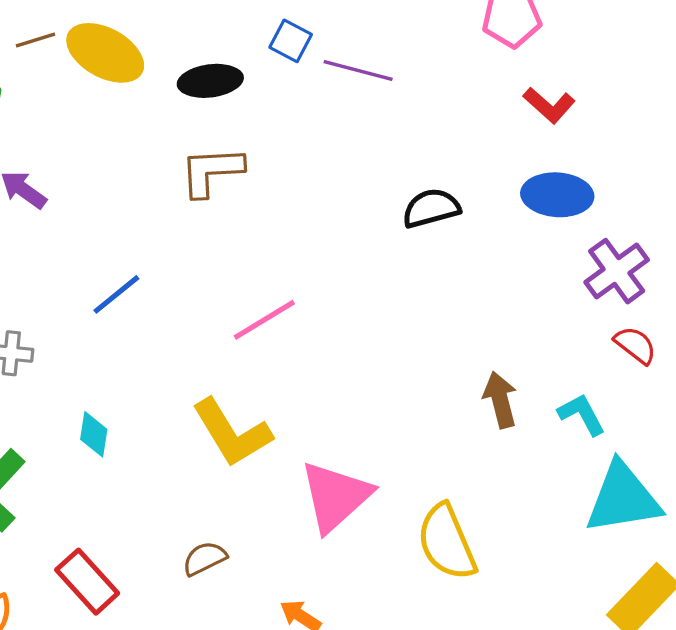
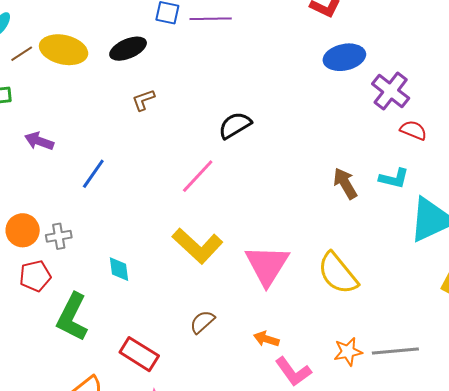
brown L-shape: (212, 171) -> (143, 100), size x0.6
black semicircle: (431, 208) -> (235, 125), moved
blue line: (116, 294) -> (93, 174), moved
cyan L-shape: (582, 414) -> (394, 178), turned 148

